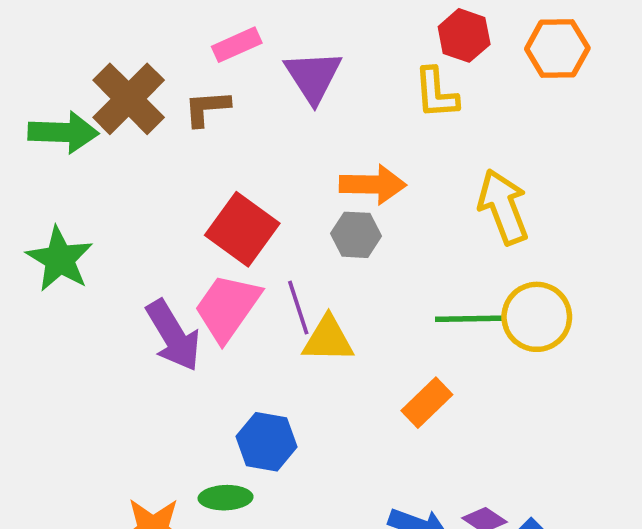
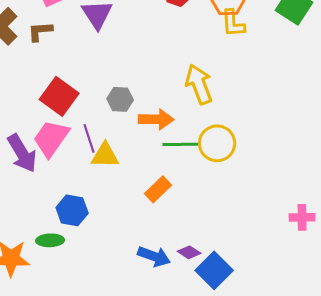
yellow L-shape: (436, 93) -> (233, 23), moved
orange arrow: (373, 185) -> (156, 119), moved

